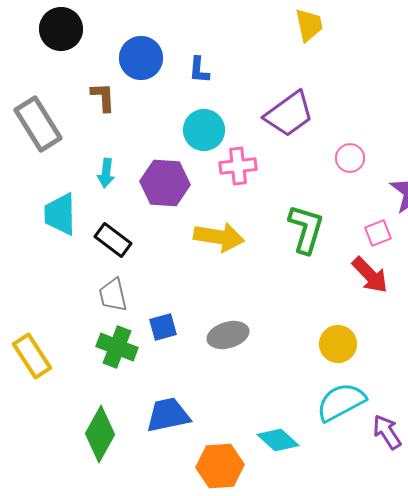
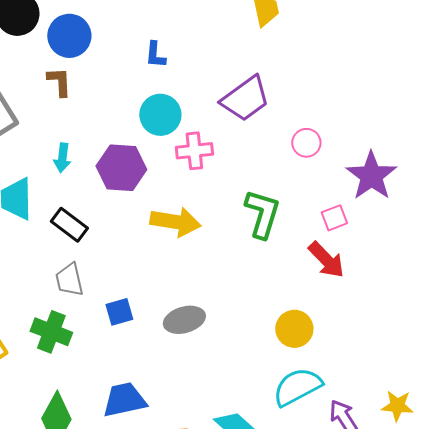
blue circle: (141, 58) -> (69, 36), moved
green cross: (117, 347) -> (51, 332), moved

